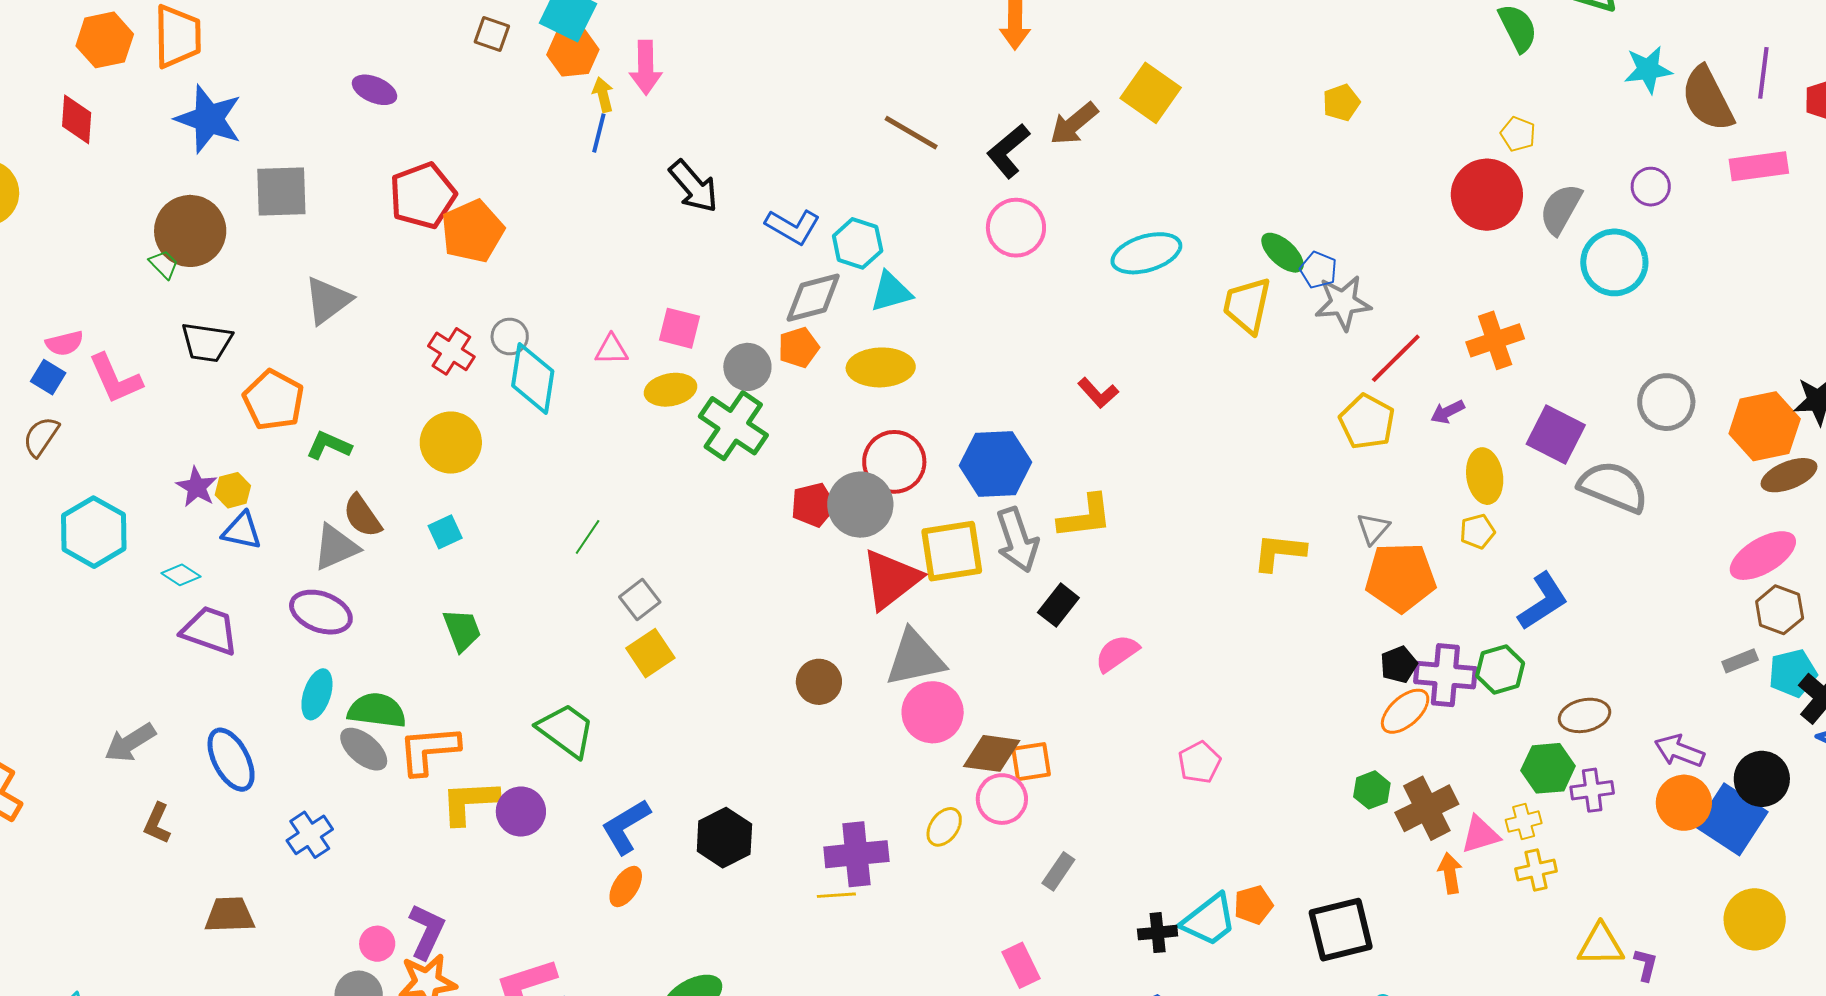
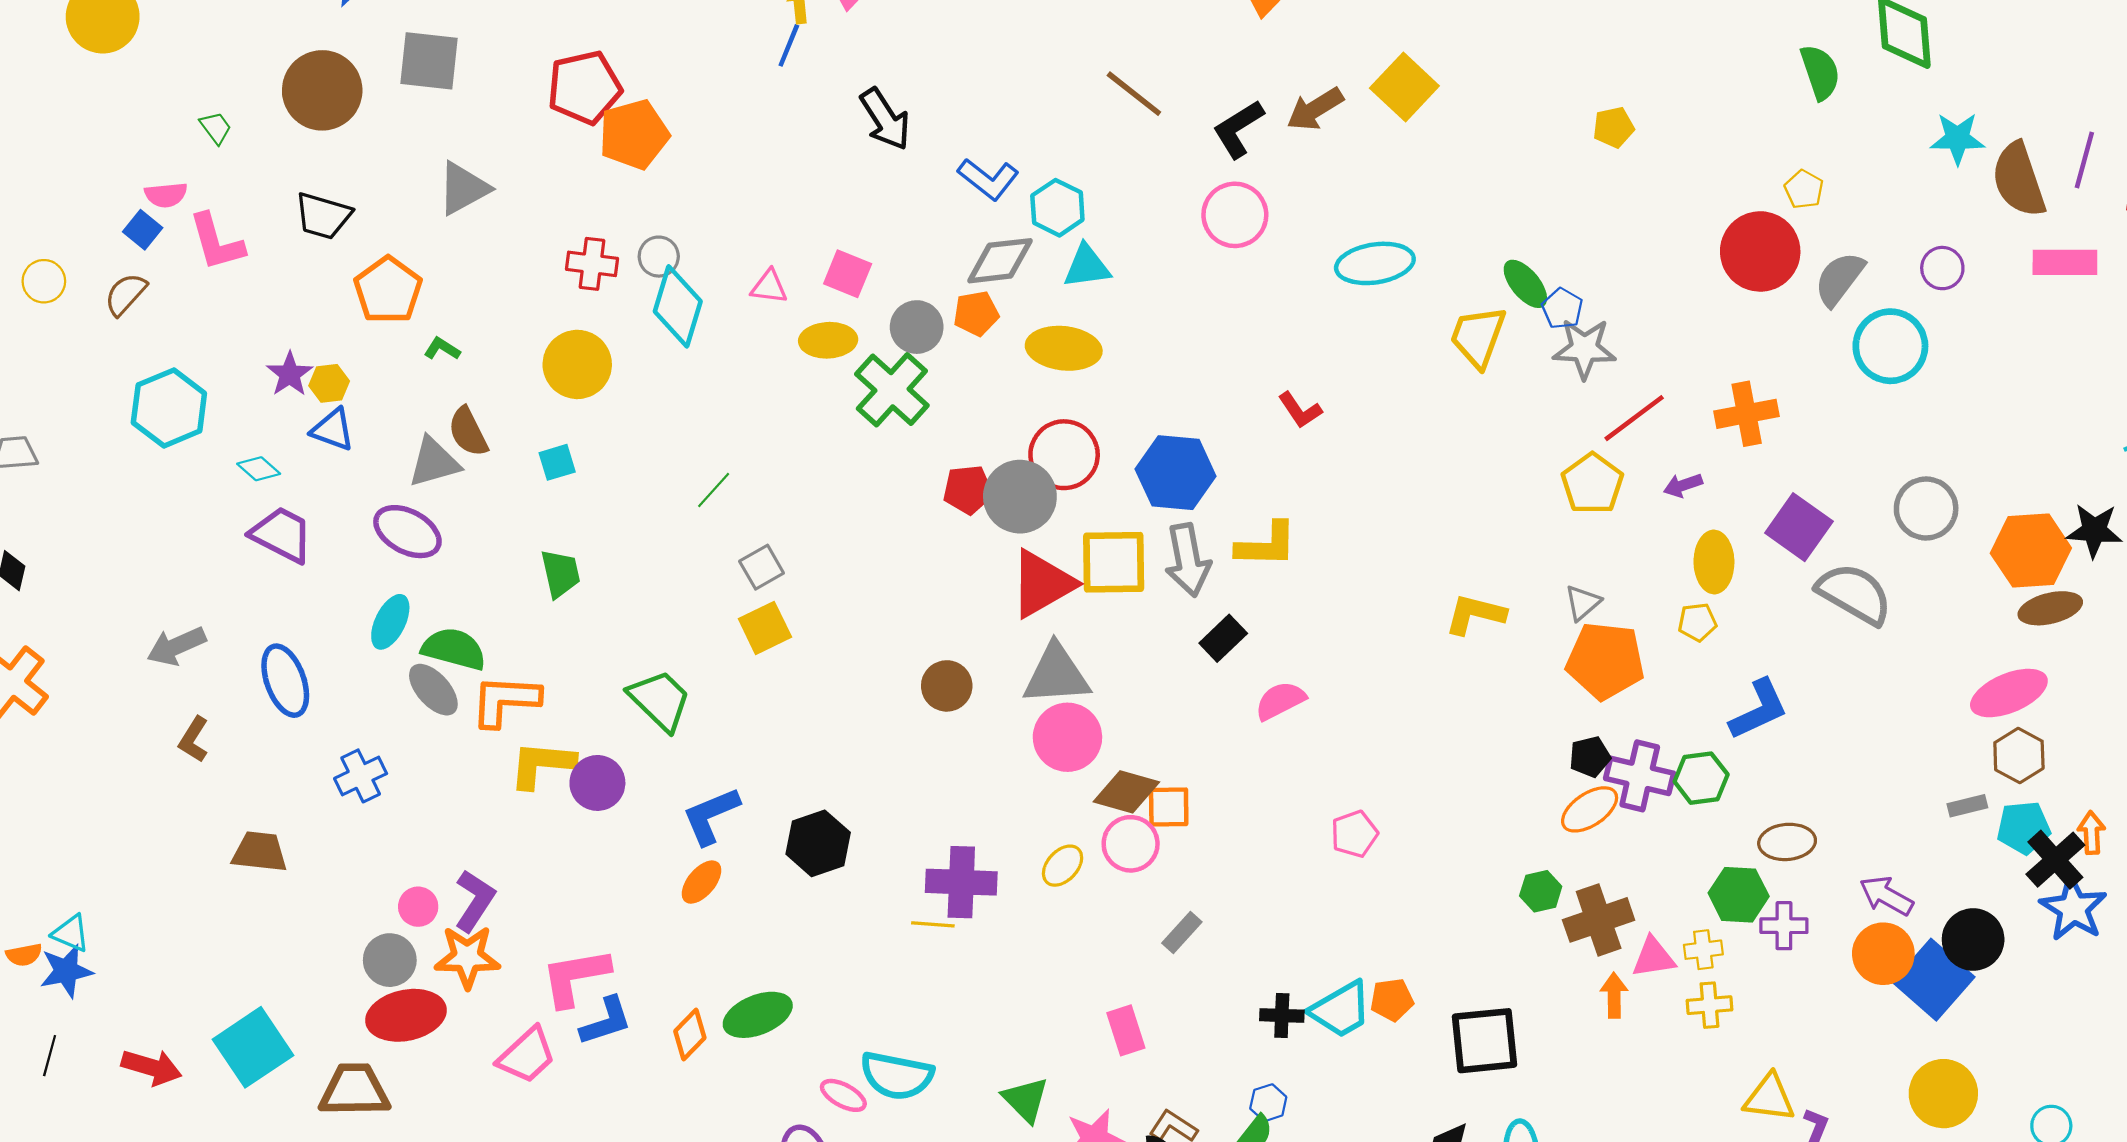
green trapezoid: (164, 264) -> (216, 128), moved
red cross: (451, 351) -> (592, 264), turned -33
green L-shape: (329, 445) -> (442, 349), size x0.7

